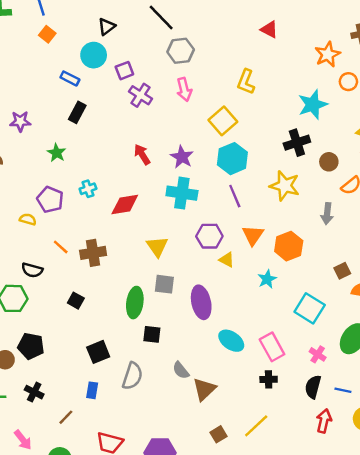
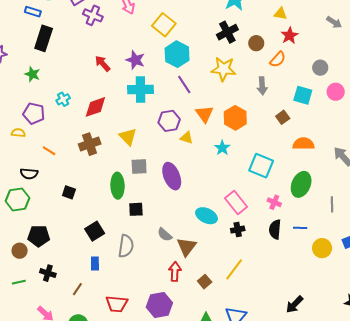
black rectangle: (77, 112) -> (44, 38), size x1.4
brown cross: (93, 253) -> (90, 144), moved
brown square: (342, 271) -> (283, 117), moved
cyan ellipse: (231, 341) -> (206, 216), moved
red arrow: (324, 421) -> (175, 272), moved

